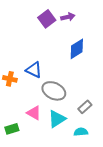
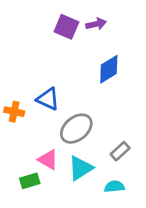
purple square: (47, 19) -> (66, 27), turned -30
gray ellipse: (54, 91) -> (76, 129), turned -65
green rectangle: (12, 129) -> (30, 181), moved

